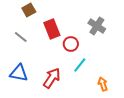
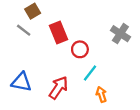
gray cross: (97, 26) -> (120, 34), moved
gray line: (21, 37) -> (24, 30), moved
orange arrow: (103, 84) -> (101, 94), moved

